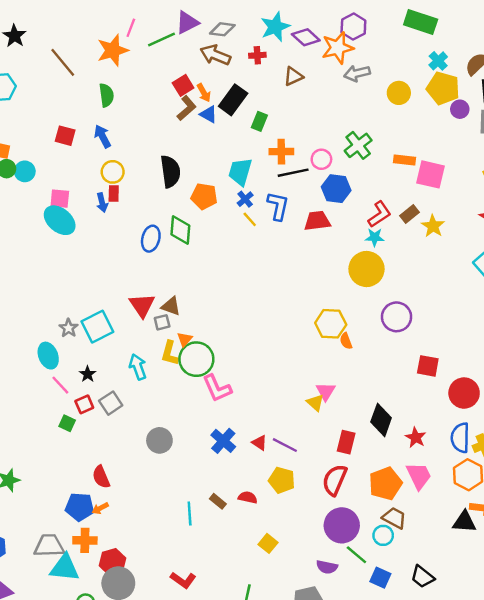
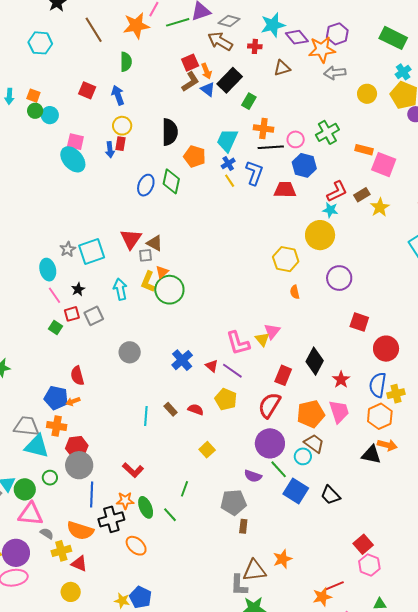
yellow hexagon: (331, 324) -> (286, 259), moved
pink L-shape: (217, 388) -> (238, 343), moved
blue square: (380, 578) -> (296, 491), size x1.4

